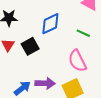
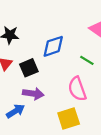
purple arrow: (45, 83) -> (33, 94), moved

